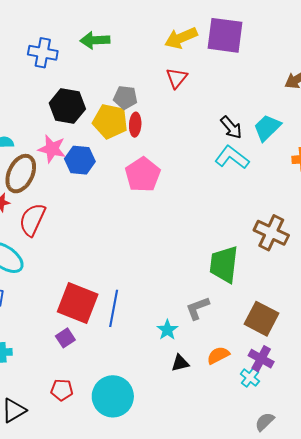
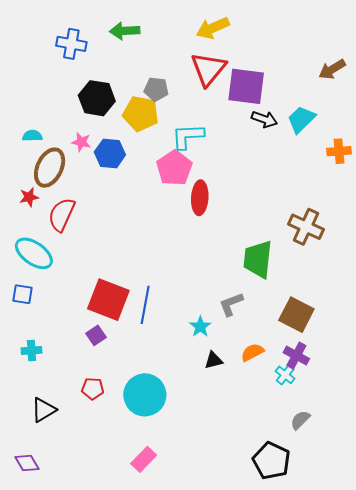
purple square: (225, 35) -> (246, 86), moved
red triangle: (177, 78) -> (208, 69), size x1.6
red ellipse: (135, 125) -> (200, 198), moved, size x1.4
black arrow: (231, 127) -> (264, 119), turned -30
pink star: (52, 149) -> (81, 142), size x0.7
cyan L-shape: (232, 157) -> (188, 136), moved, turned -40

